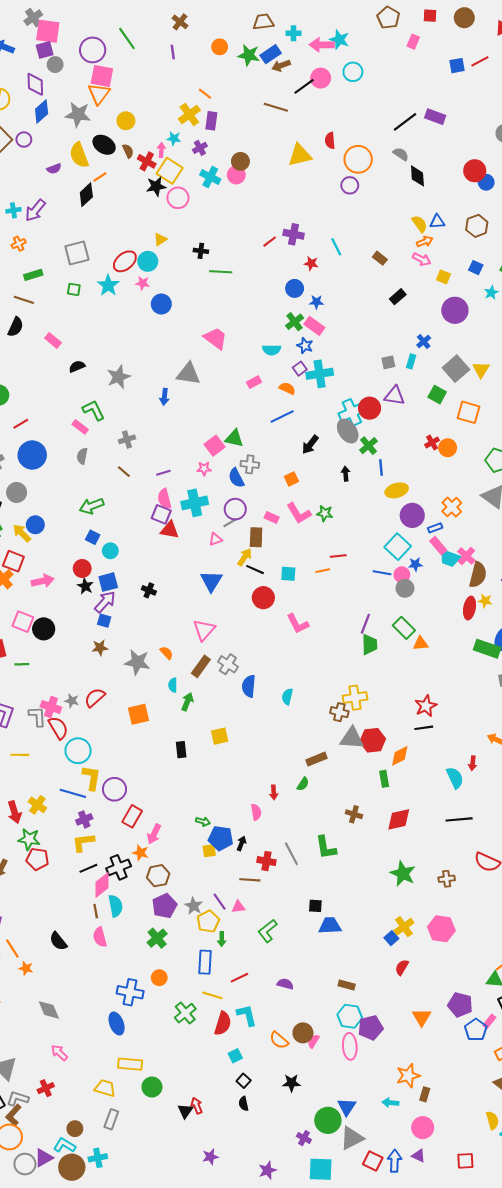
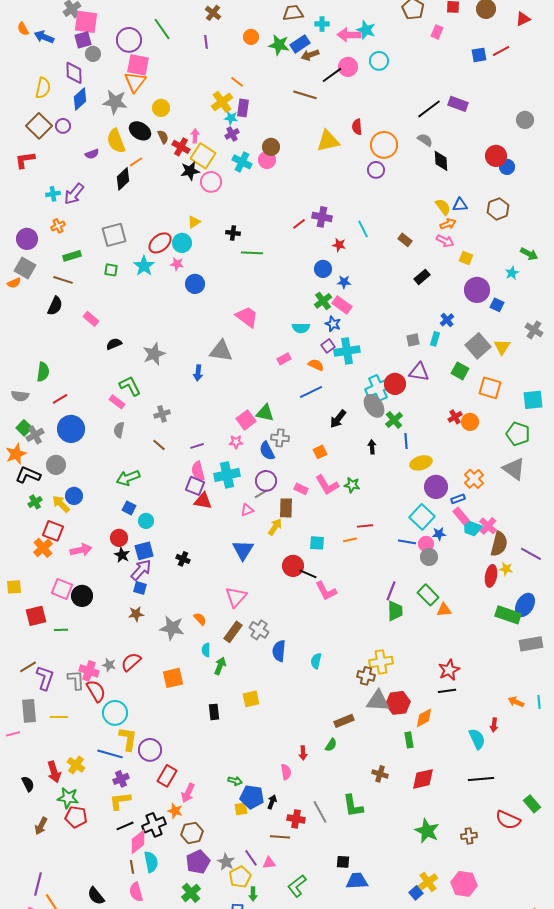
cyan star: (174, 138) -> (231, 118), moved
blue square: (476, 268) -> (497, 305), moved
black line: (255, 570) -> (308, 574), moved

